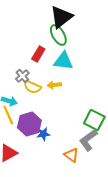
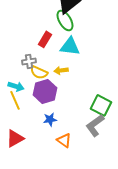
gray cross: (22, 76) -> (29, 61), turned 32
purple hexagon: (29, 124) -> (45, 91), moved
orange triangle: (71, 155) -> (64, 140), moved

